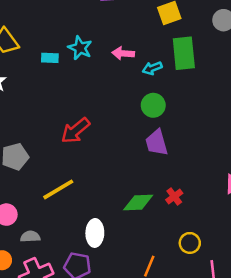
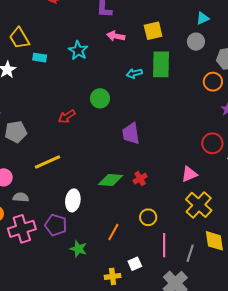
pink arrow: (123, 53) -> (116, 36), moved
cyan rectangle: (50, 58) -> (40, 58), moved
green circle: (153, 105) -> (100, 98), moved
red arrow: (75, 131) -> (67, 116), size x0.7

